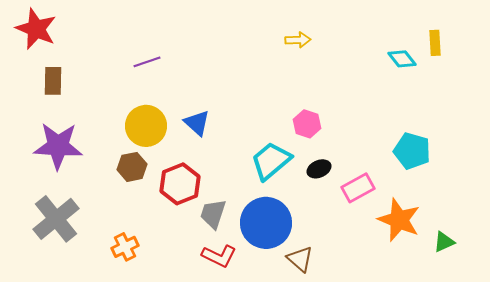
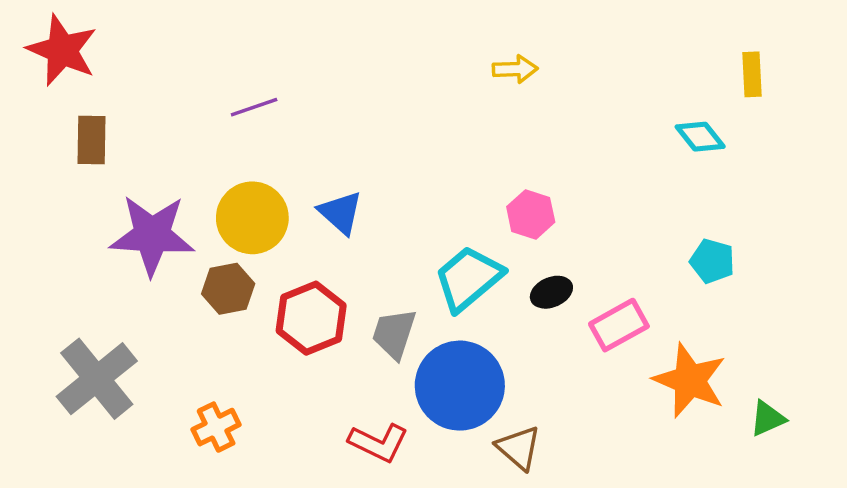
cyan diamond: (402, 59) -> (700, 137), moved
purple star: (58, 146) -> (152, 235), moved
cyan pentagon: (412, 151) -> (712, 261), size x0.7
gray trapezoid: (213, 214) -> (394, 334), moved

